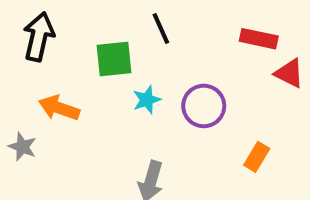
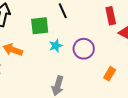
red rectangle: (259, 39) -> (111, 16), turned 66

